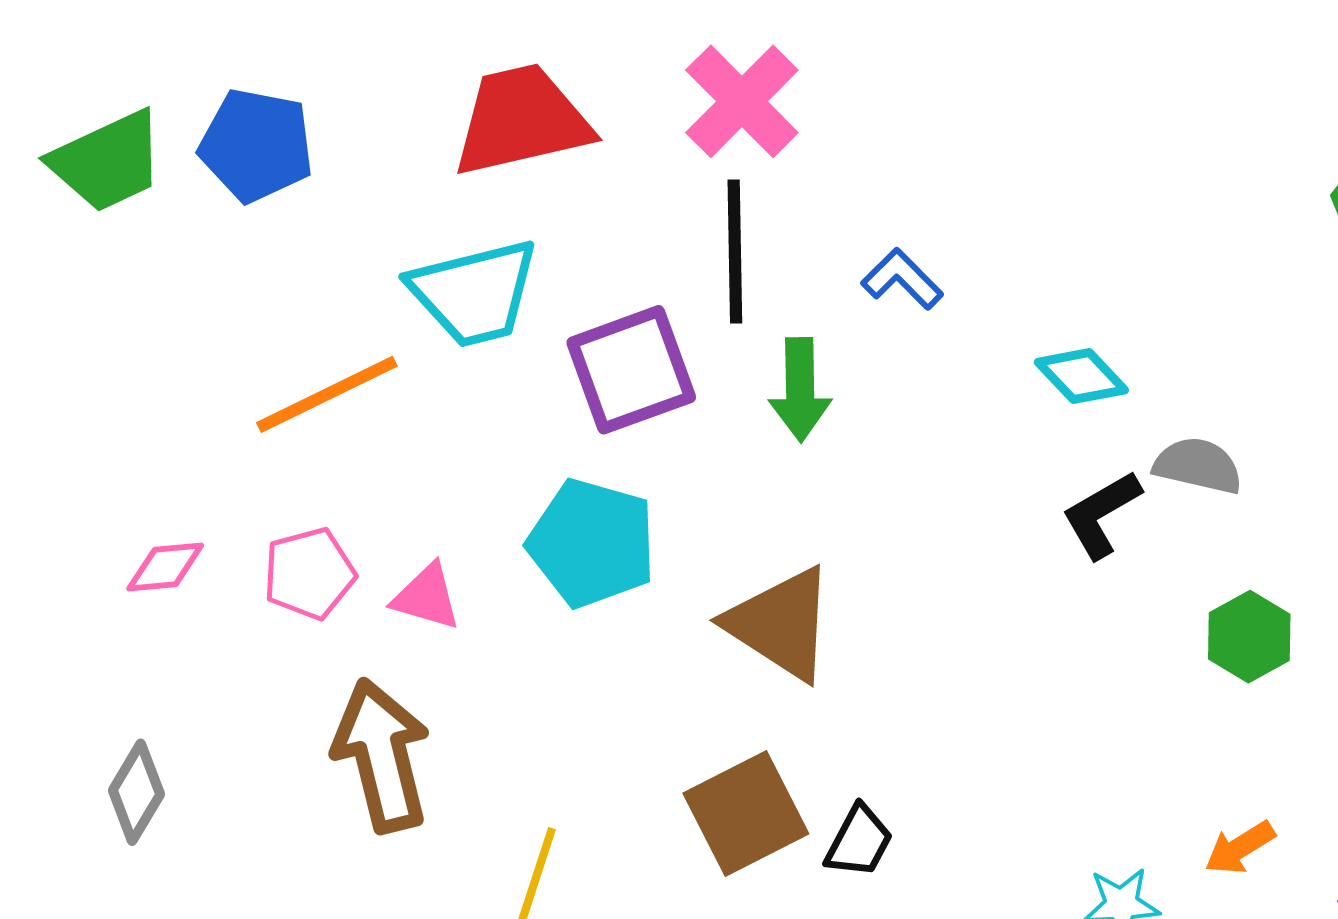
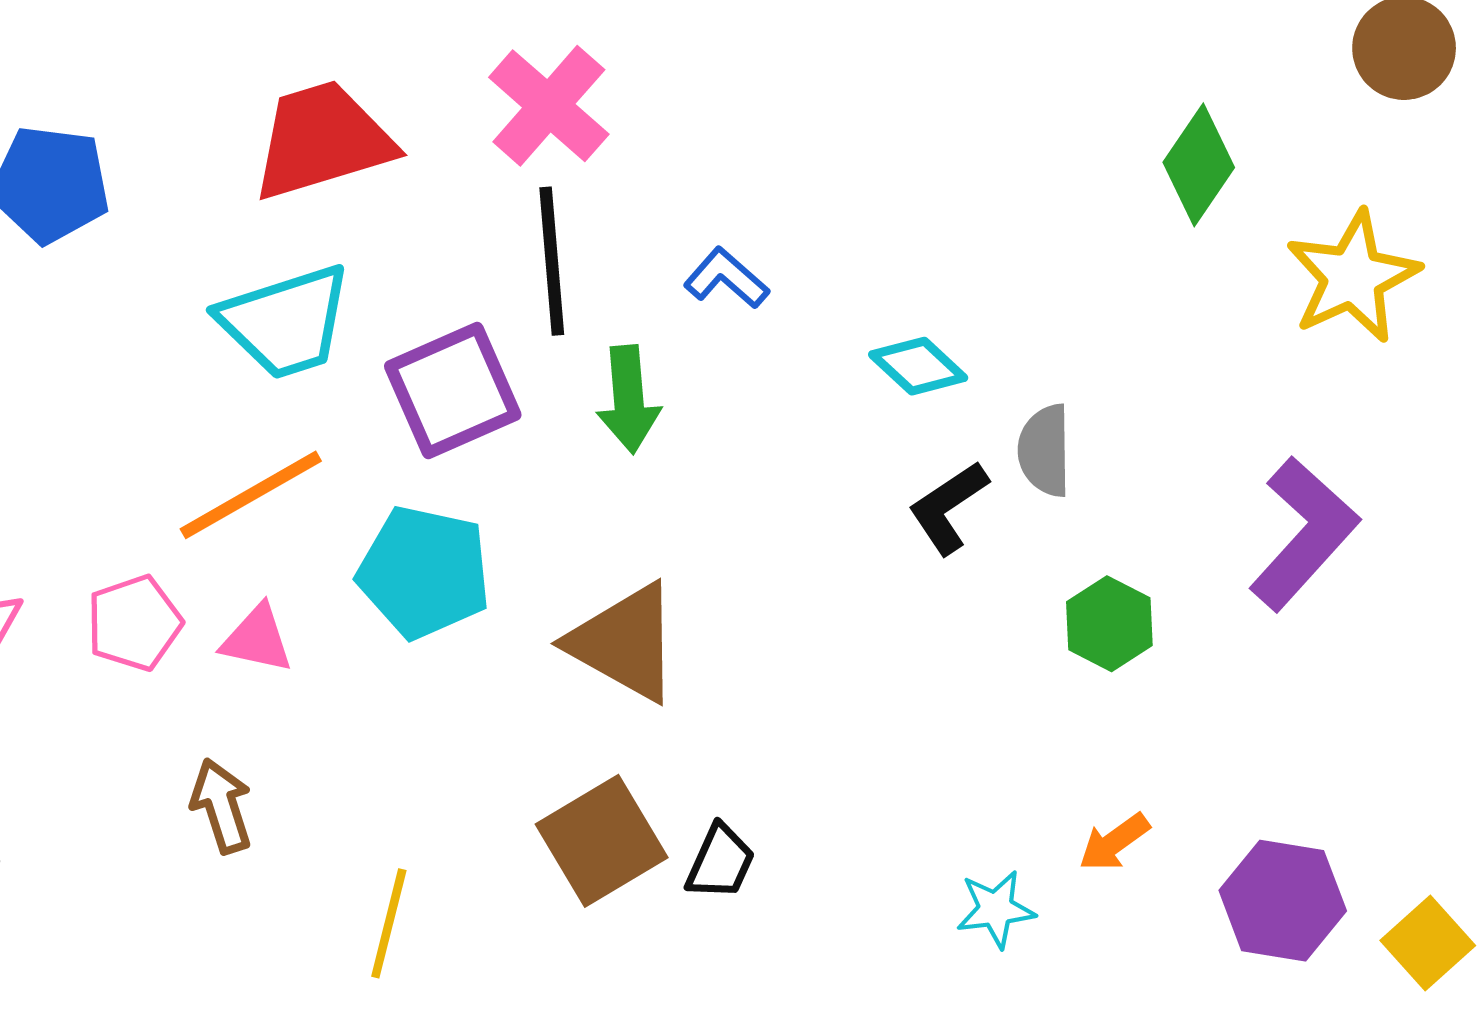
orange line: (327, 394) -> (251, 495), moved
gray semicircle: (1198, 466) -> (1045, 451), turned -100
brown arrow: (382, 756) -> (221, 806), size x0.6

